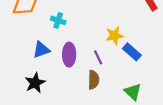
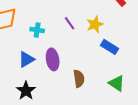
yellow star: (114, 36) -> (95, 24), moved
purple line: (98, 57) -> (70, 23), moved

